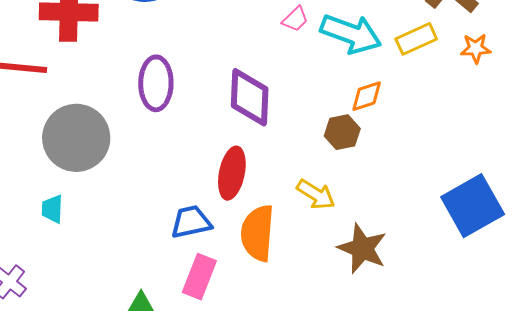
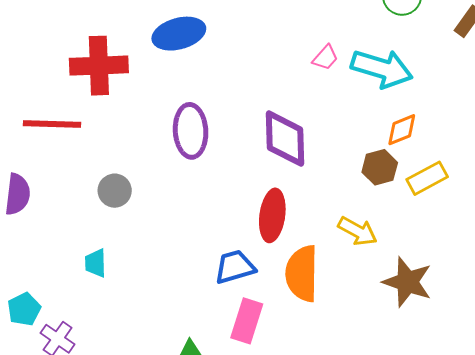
yellow rectangle: (416, 39) -> (427, 178), moved
gray circle: (76, 138) -> (115, 191), size x0.5

